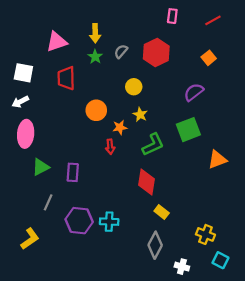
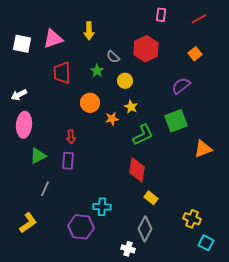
gray semicircle: (121, 51) -> (113, 57), moved, turned -88
green star: (95, 57) -> (97, 71), moved
white square: (23, 73) -> (22, 44), moved
red arrow: (110, 147) -> (71, 137), moved
purple hexagon: (79, 221) -> (81, 227), moved
white cross: (182, 267) -> (128, 249), moved

